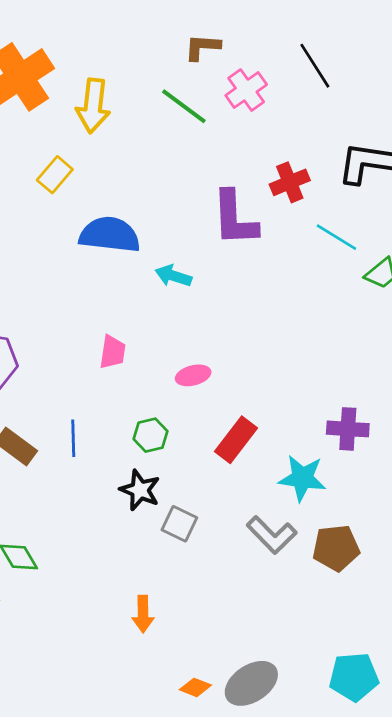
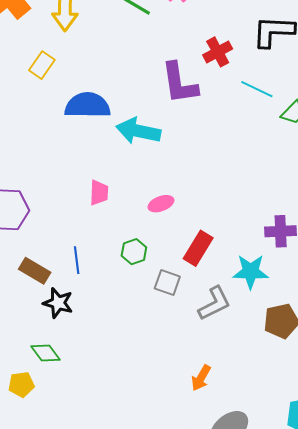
cyan arrow: (173, 276) -> (138, 131), size x1.6
black star: (140, 490) -> (58, 303), moved
gray square: (179, 524) -> (167, 283), moved
gray L-shape: (272, 535) -> (214, 304), moved, turned -66
orange arrow: (143, 614) -> (201, 378), moved, turned 36

